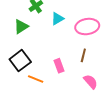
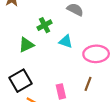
cyan triangle: (57, 19) -> (66, 41), turned 40

